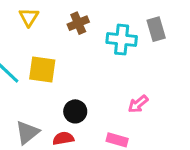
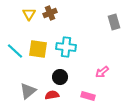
brown cross: (78, 23) -> (50, 13), moved
cyan cross: (122, 40) -> (66, 47), moved

